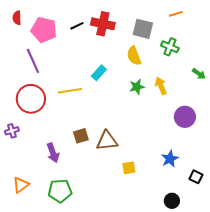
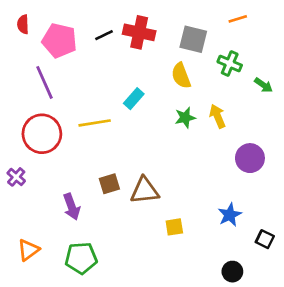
green arrow: (199, 74) -> (263, 85), moved
purple cross: (12, 131) -> (16, 177), turned -32

